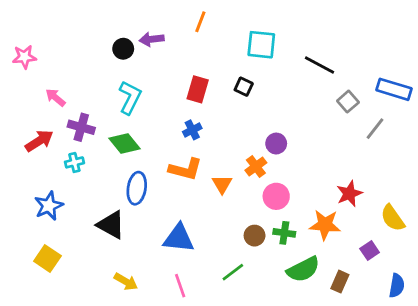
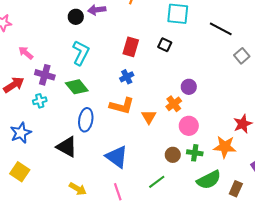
blue triangle: (179, 238) -> (117, 157), turned 30

